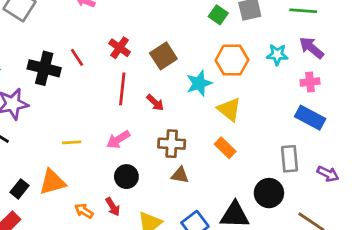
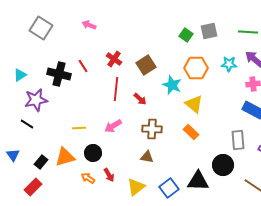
cyan star: (199, 83) -> (172, 85), turned -30
brown triangle: (180, 175) -> (147, 157), moved
black circle: (126, 177) -> (93, 153), moved

